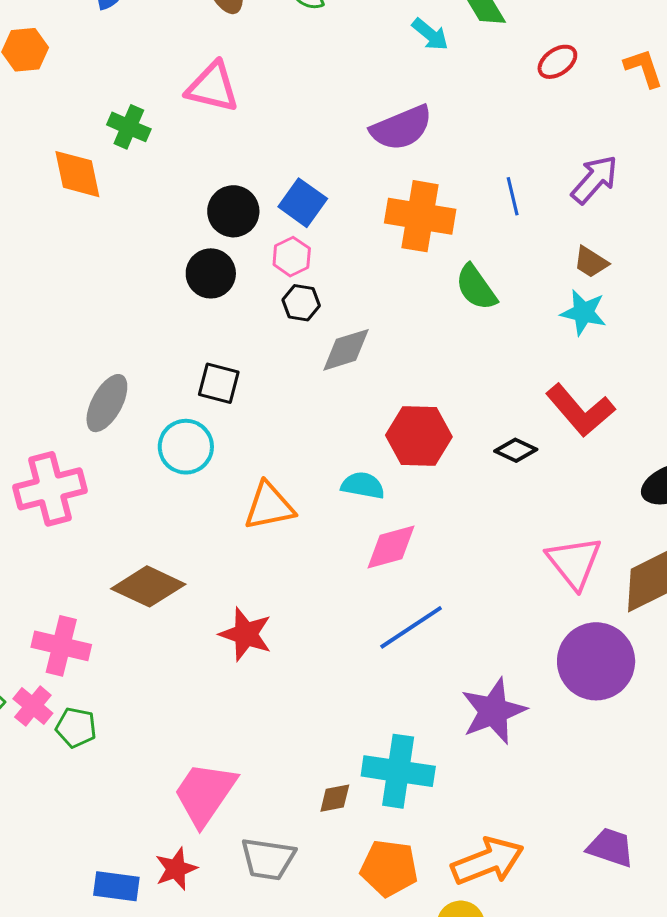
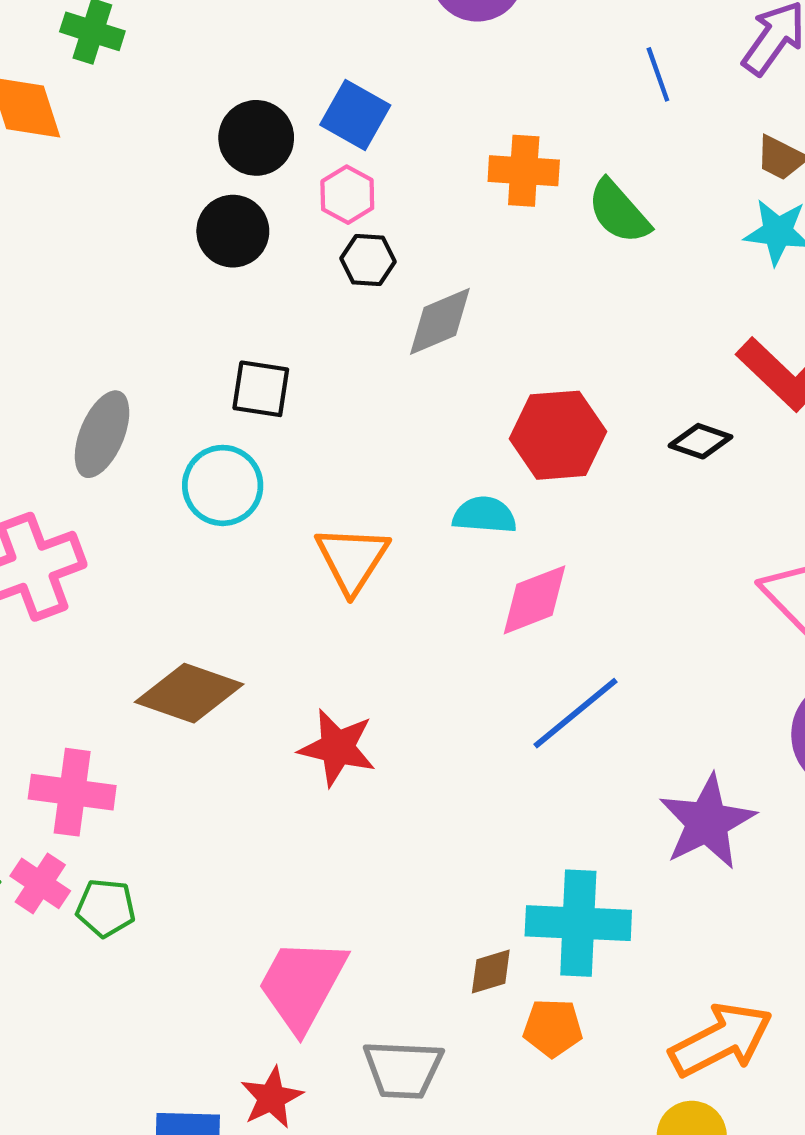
orange cross: (420, 216) -> (524, 171), moved, size x0.7
orange triangle: (269, 506) -> (352, 559), turned -40
orange pentagon: (389, 868) -> (553, 1028), moved, size x0.7

